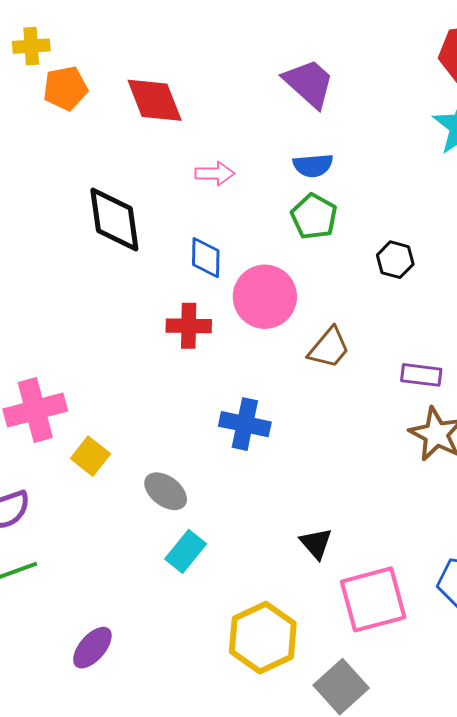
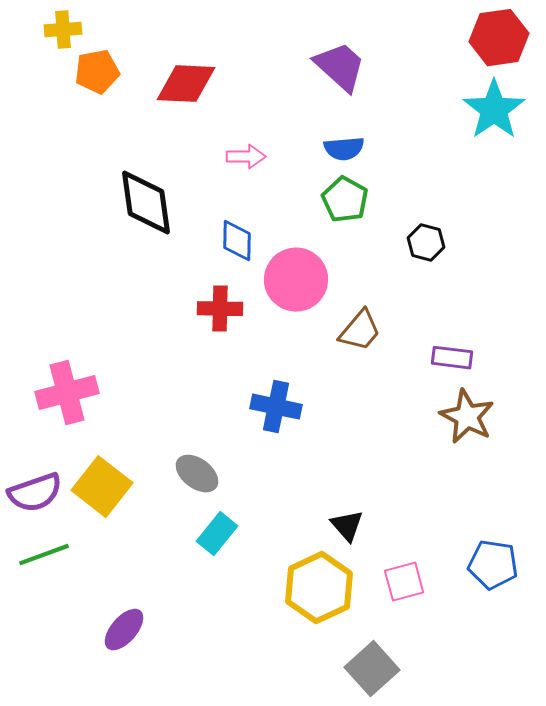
red diamond: (155, 100) -> (186, 84), turned -66
yellow square: (90, 456) -> (102, 487), moved, size x1.5
pink square: (373, 599) -> (404, 582), size x0.6
yellow hexagon: (263, 638) -> (319, 588), moved

